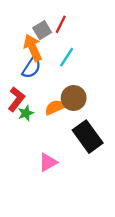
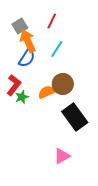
gray square: (42, 30) -> (20, 26), moved
pink triangle: (48, 162) -> (62, 156), moved

